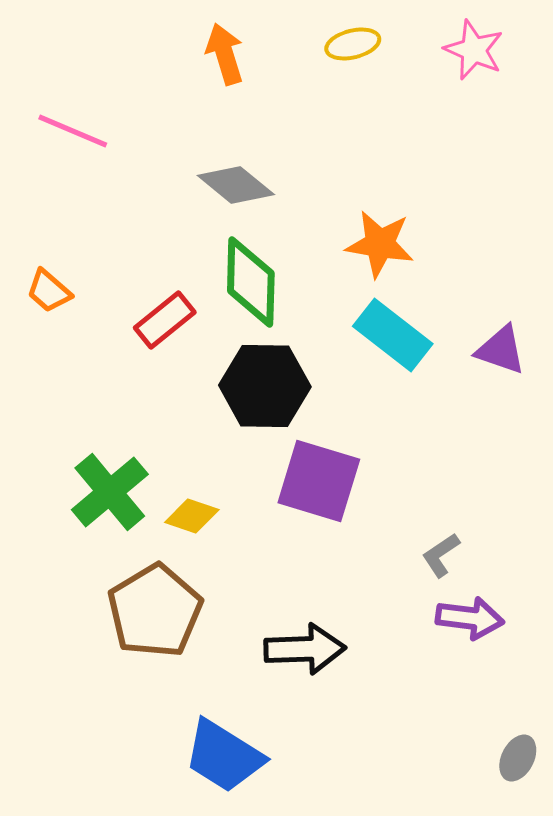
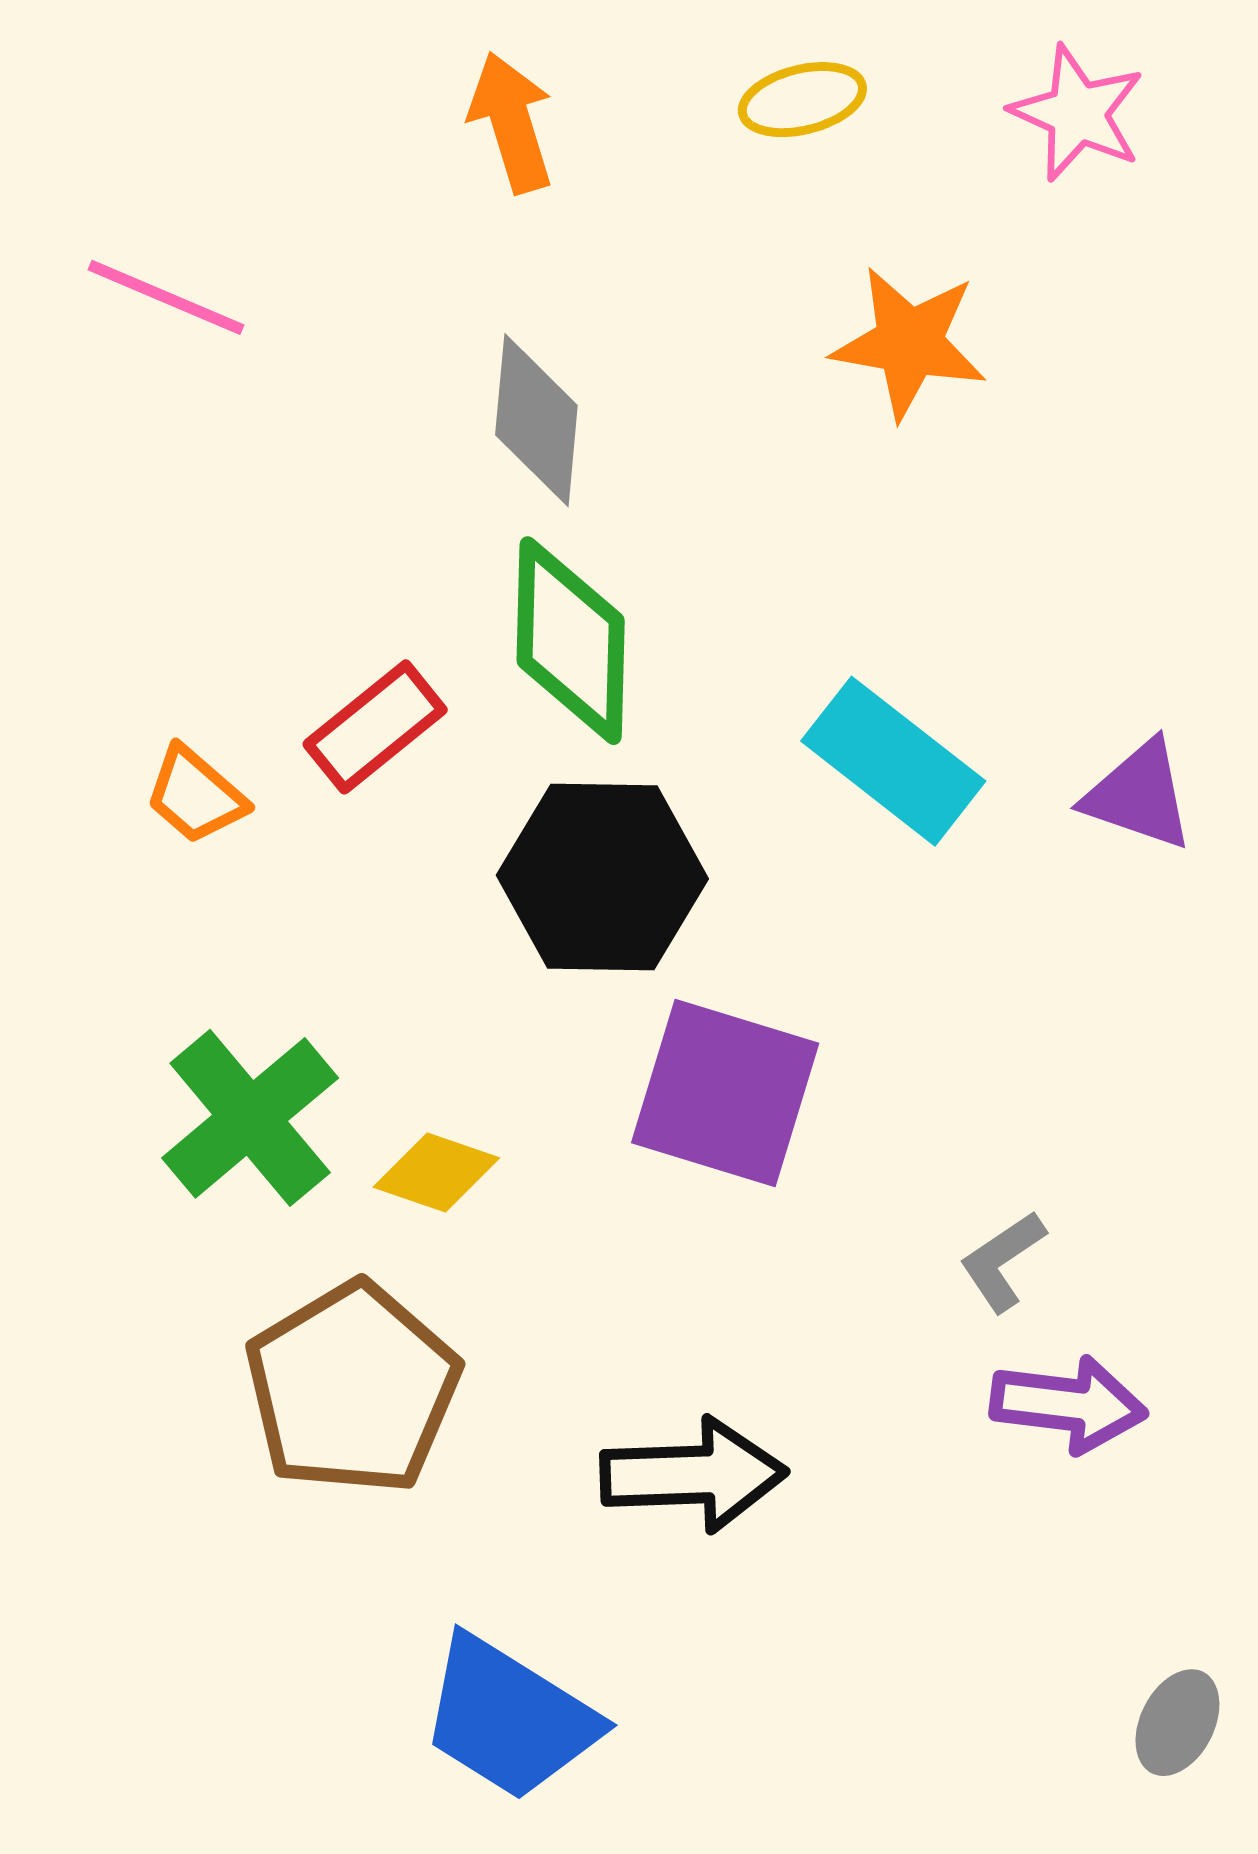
gray diamond: (236, 185) -> (536, 420), turned 56
orange star: (380, 244) -> (909, 343), moved
orange trapezoid: (49, 291) -> (195, 795), moved

